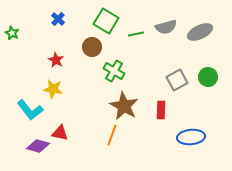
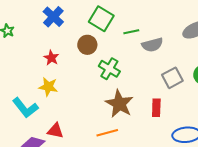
blue cross: (58, 19) -> (53, 17), size x1.5
gray semicircle: (166, 27) -> (152, 45), moved
orange line: (112, 135) -> (107, 133), turned 55

